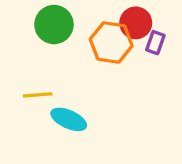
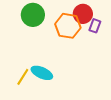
yellow line: (38, 95) -> (23, 77), moved, turned -54

